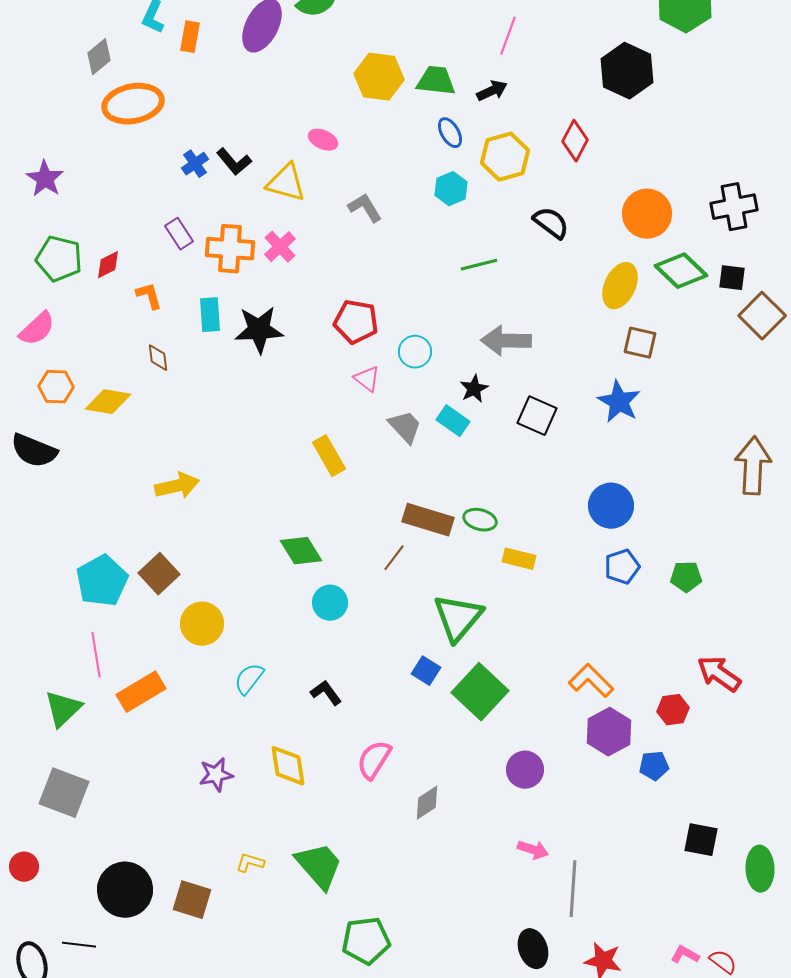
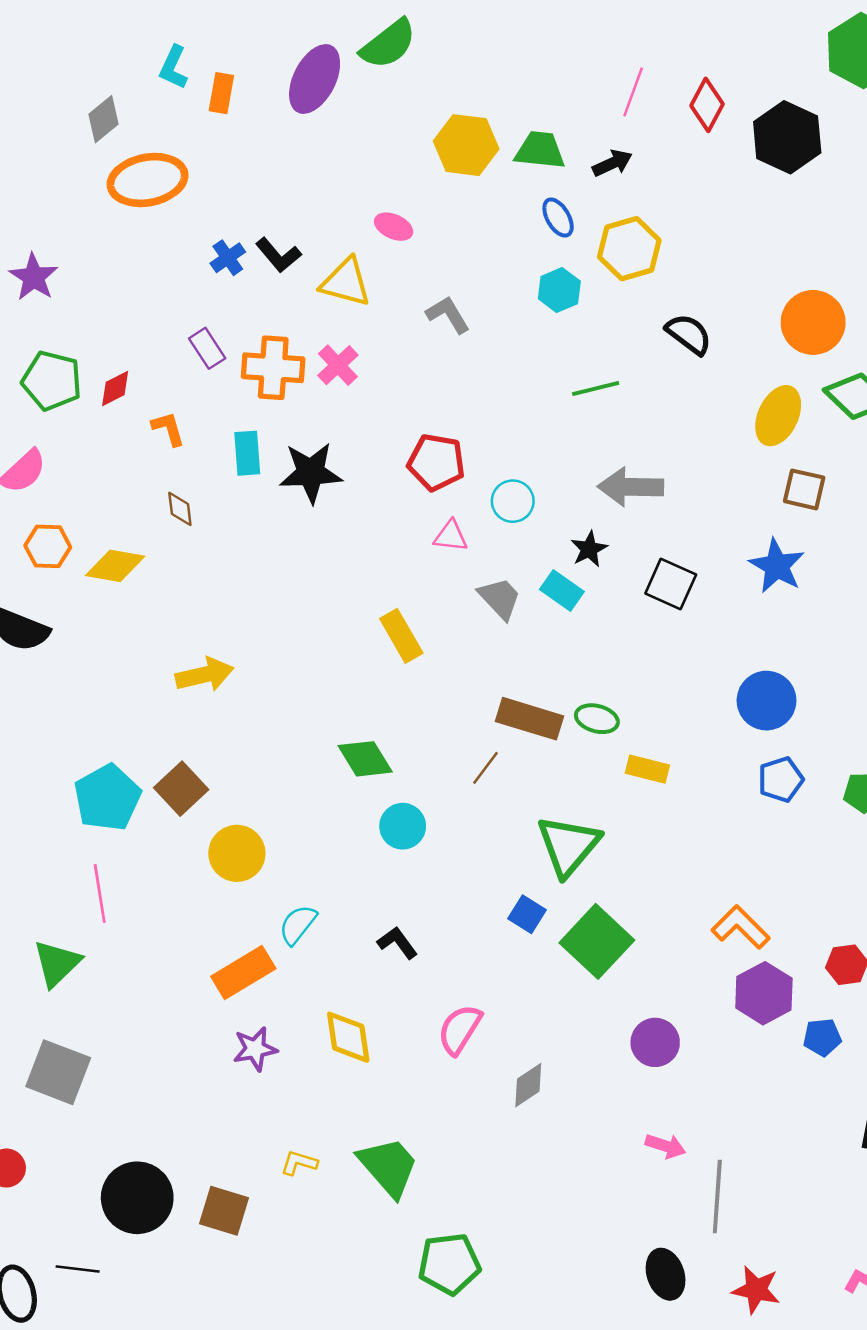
red diamond: (575, 141) -> (707, 105), moved
pink triangle: (367, 379) -> (451, 536), turned -32
orange rectangle: (141, 692) -> (243, 972), moved

